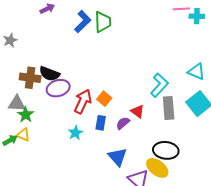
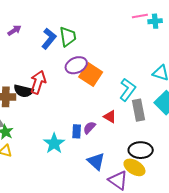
purple ellipse: (58, 88) -> (76, 65), moved
orange square: (104, 99) -> (91, 75), moved, size x1.6
red arrow: (83, 101) -> (38, 82), moved
purple semicircle: (123, 123) -> (89, 128), moved
cyan star: (75, 133) -> (54, 143), size x1.5

